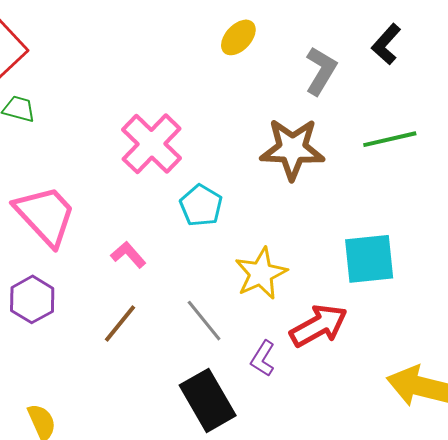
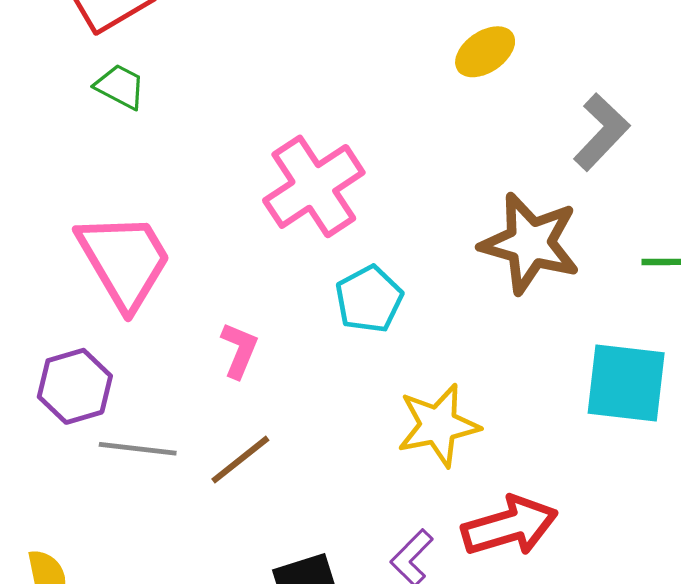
pink L-shape: (128, 255) -> (239, 350), turned 51
cyan square: (369, 259) -> (626, 383), moved
gray line: (204, 321) -> (138, 449), moved, turned -57
brown line: (120, 323) -> (240, 460), moved

